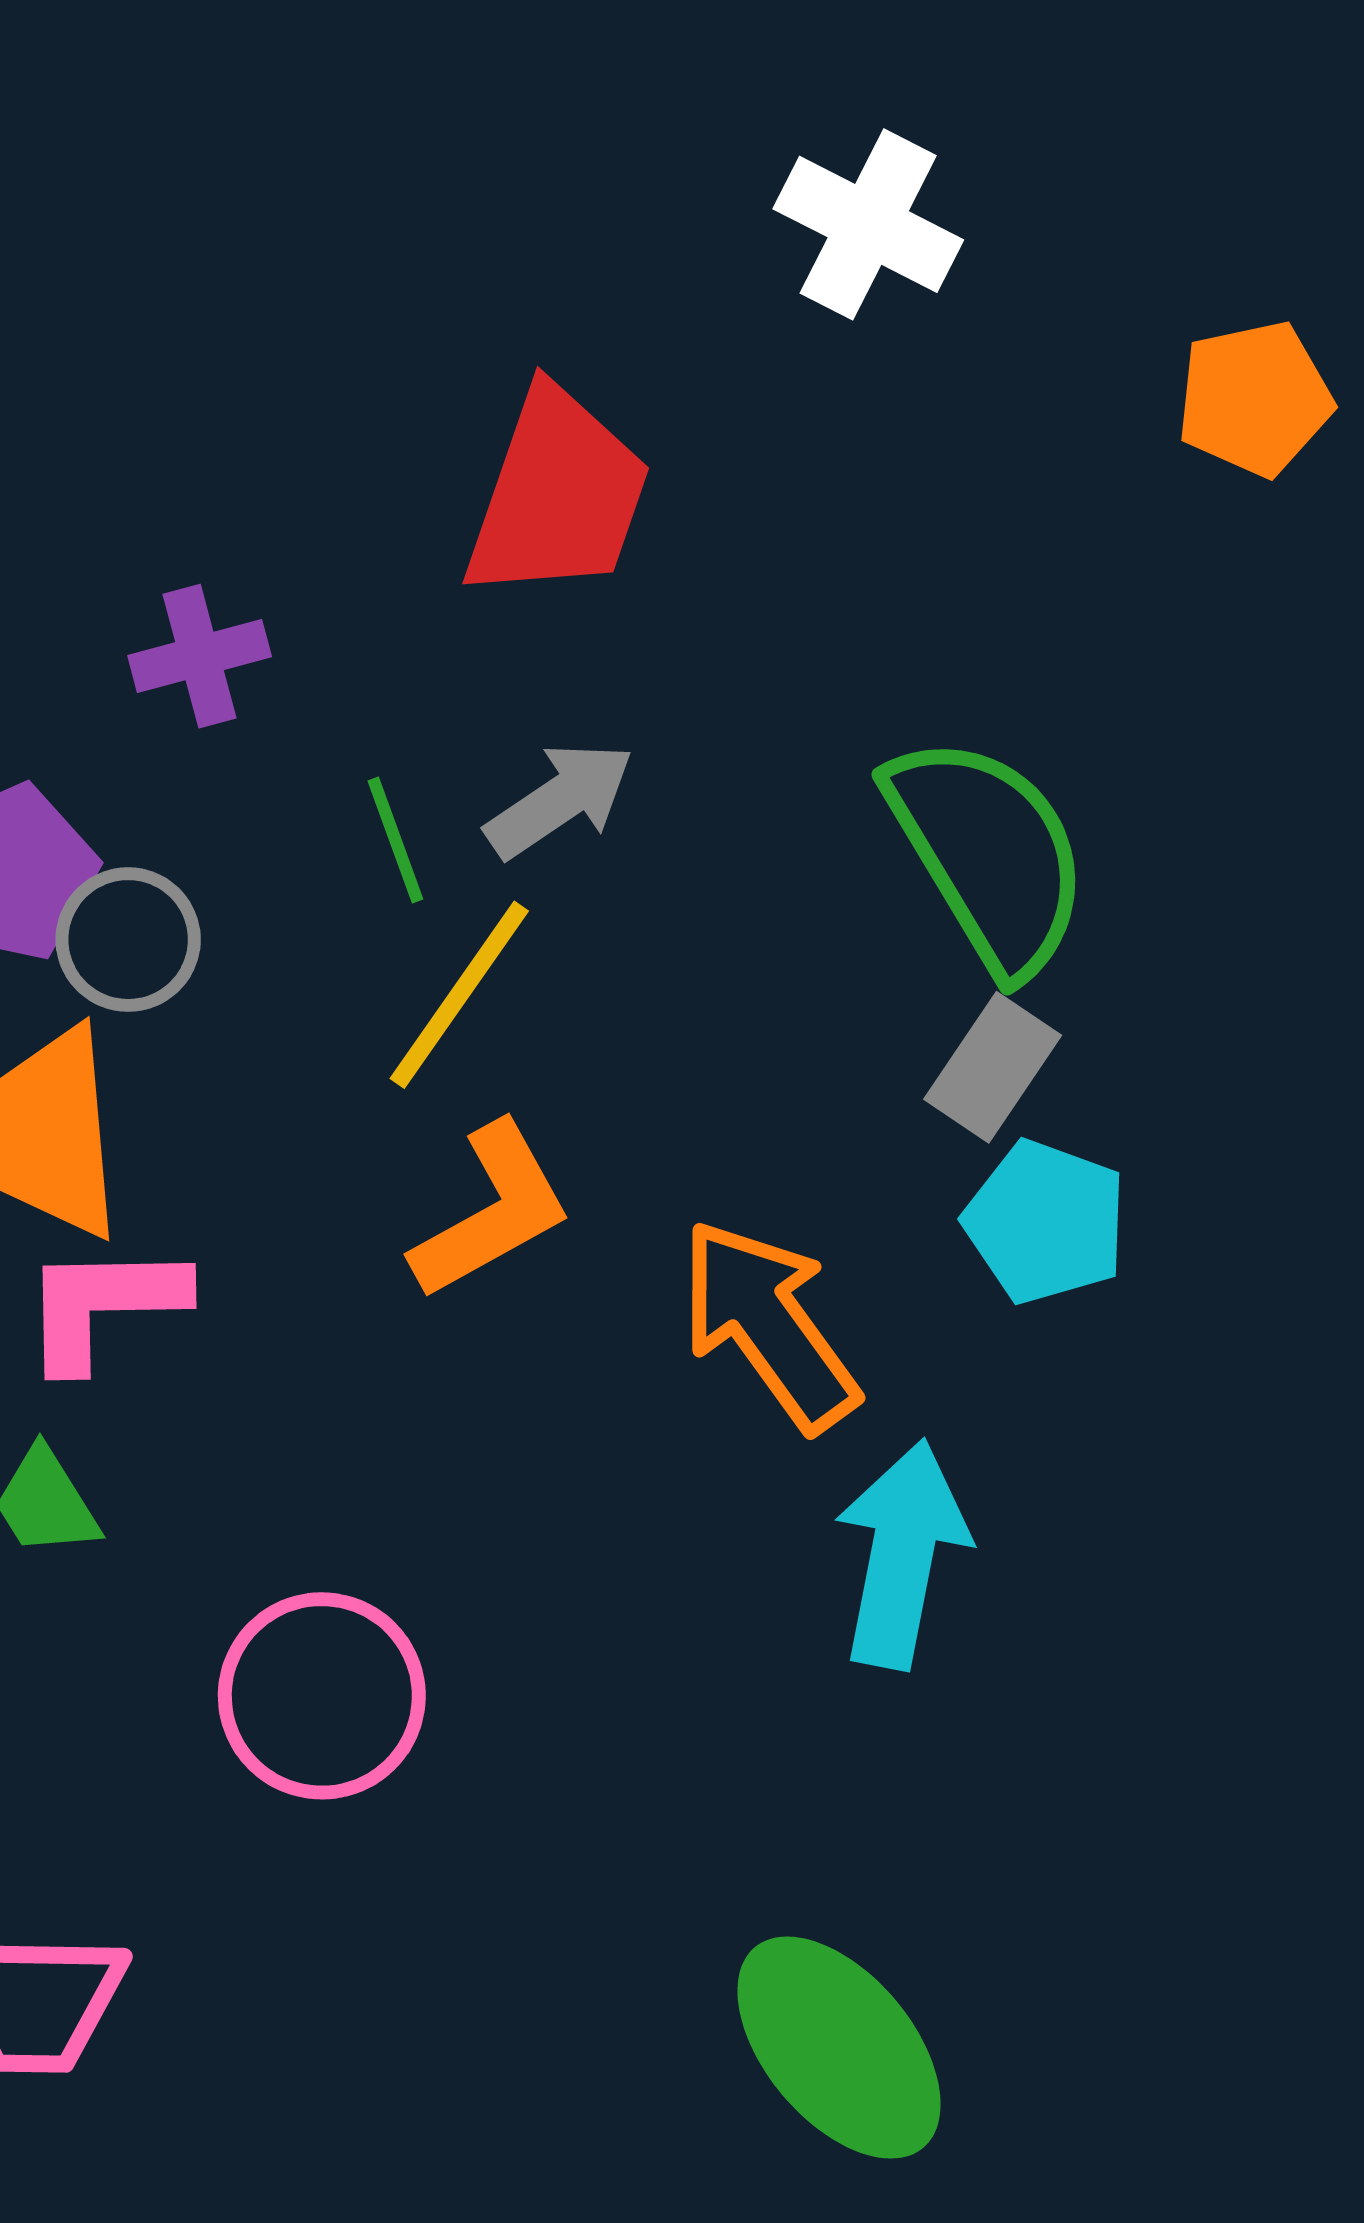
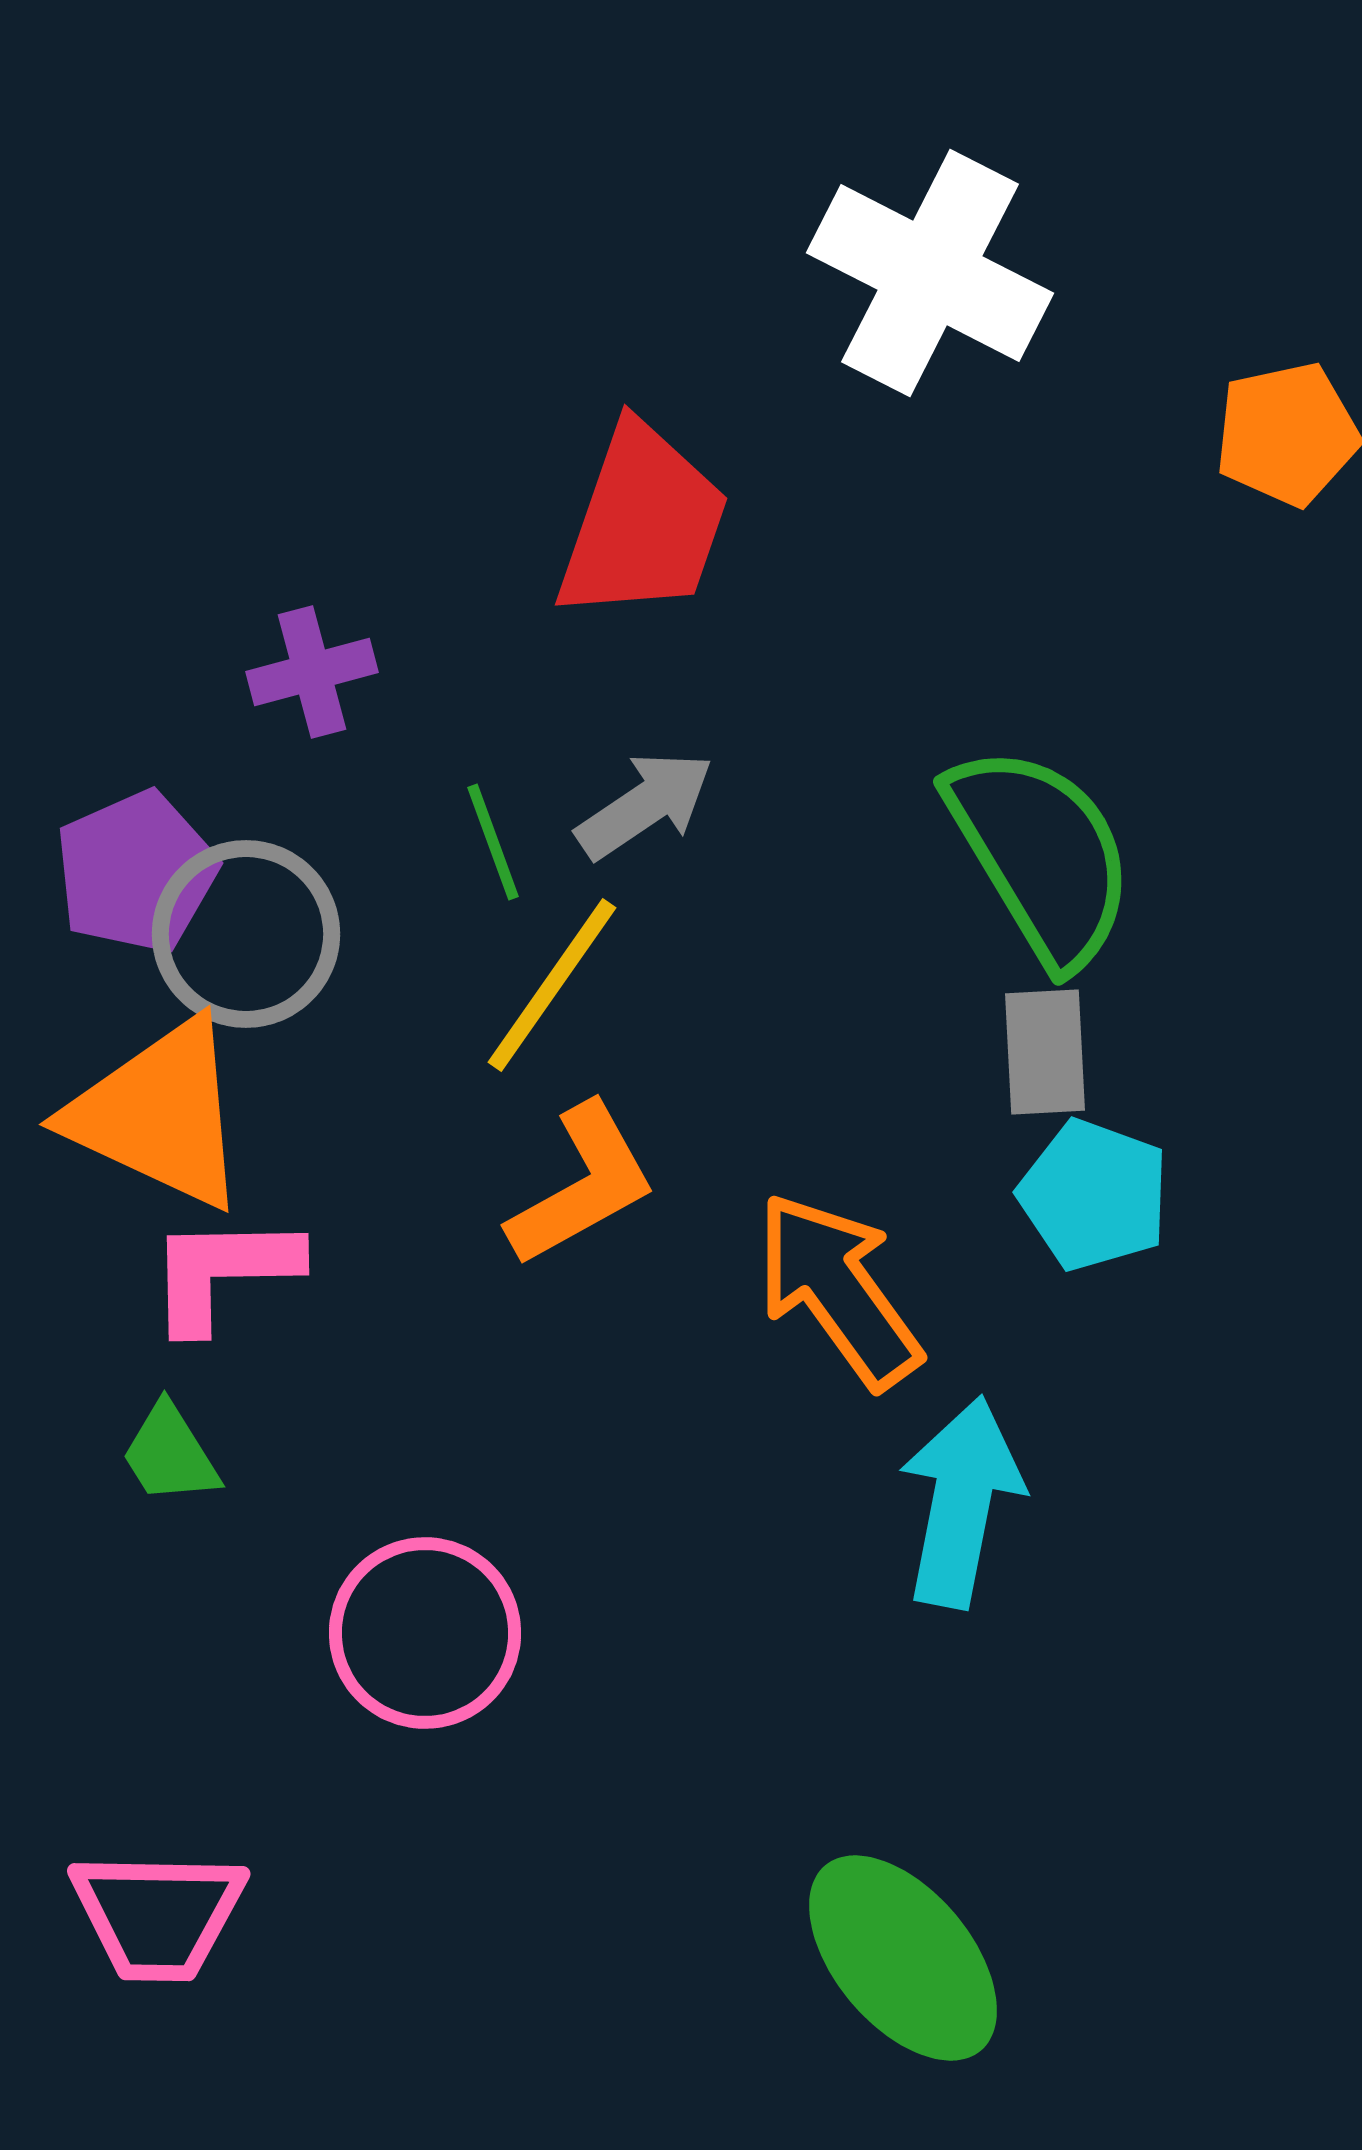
white cross: (868, 224) -> (930, 273), size x1.4
gray circle: (128, 940) -> (246, 934), size x1.4
gray rectangle: (993, 1067) -> (1045, 1052), turned -37

